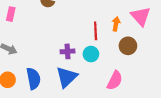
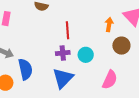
red line: (96, 31) -> (67, 30), moved
blue semicircle: (33, 79) -> (25, 69), moved

